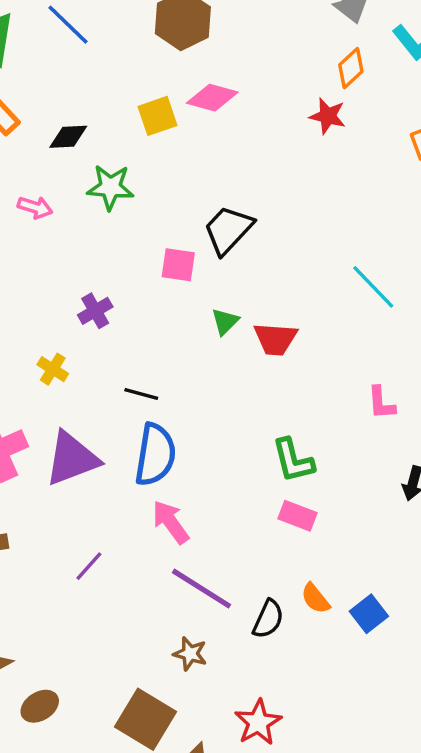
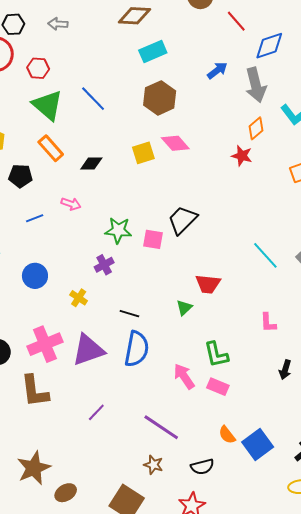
pink diamond: (212, 98) -> (175, 143), turned 32
green star: (110, 187) -> (118, 230), moved
green triangle: (225, 321) -> (184, 308), moved
pink arrow: (171, 522) -> (184, 376), moved
blue square: (369, 614) -> (258, 444), size x1.4
black semicircle: (268, 619) -> (202, 467), moved, turned 50

